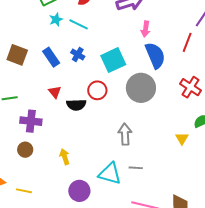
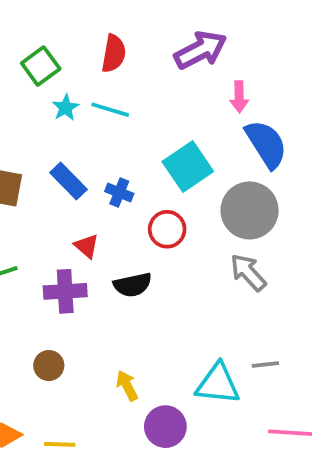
blue cross: (78, 55) -> (119, 192), moved
black semicircle: (76, 105) -> (133, 285), moved
purple cross: (31, 121) -> (65, 291), moved
gray arrow: (125, 134) -> (248, 272), moved, turned -30
yellow arrow: (65, 157) -> (127, 386), moved

